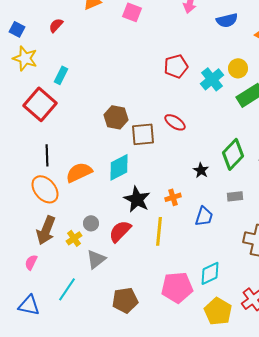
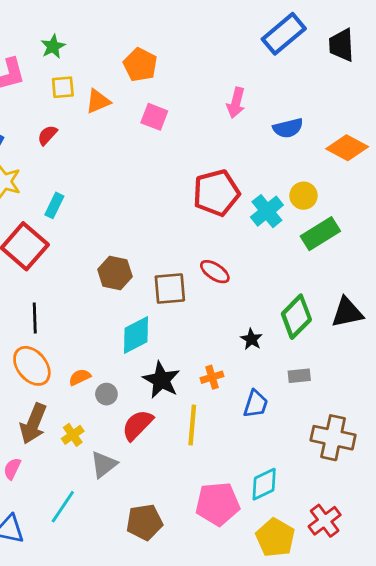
red pentagon: (176, 66) -> (216, 193), size x1.4
brown hexagon: (116, 117) -> (115, 273), moved
orange semicircle: (79, 172) -> (80, 377), moved, size x0.6
gray circle: (91, 223) -> (106, 394), moved

